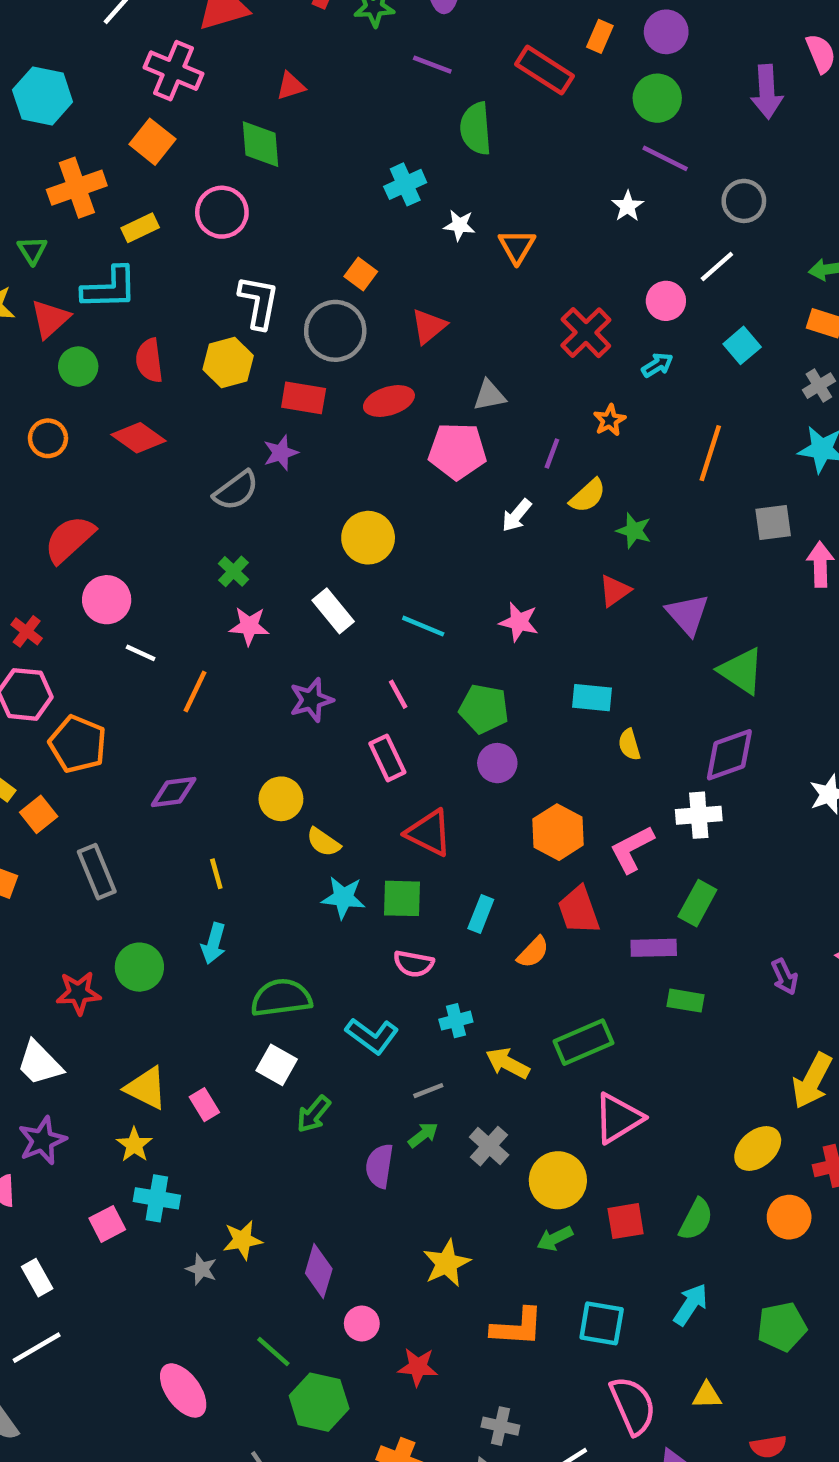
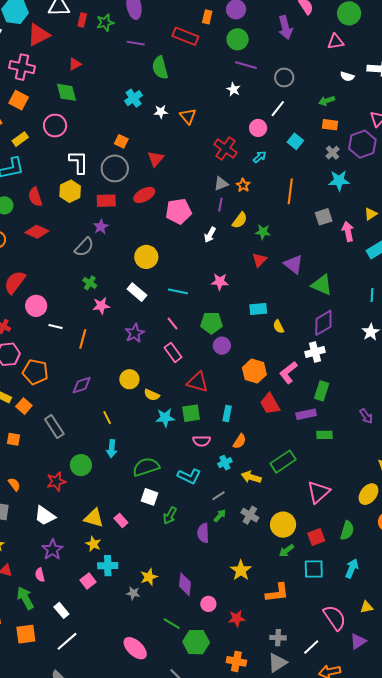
gray triangle: (489, 395) -> (221, 184), moved
orange semicircle: (533, 952) -> (240, 441), moved
pink triangle: (618, 1118) -> (318, 492), moved
cyan square: (602, 1323) -> (314, 569), moved

